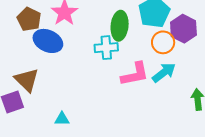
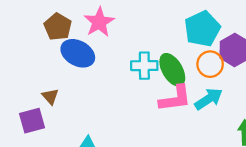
green ellipse: (120, 26) -> (172, 70), moved, turned -40
brown triangle: (27, 80) -> (50, 96), size x0.6

